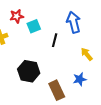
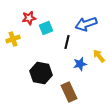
blue arrow: (74, 22) -> (86, 24), turned -95
blue star: (80, 79) -> (80, 64), moved

